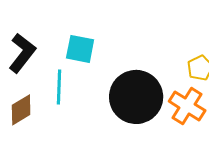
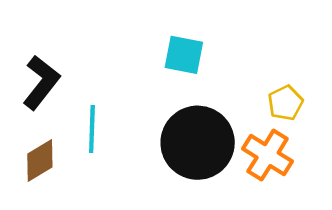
cyan square: (80, 49) -> (184, 55), moved

